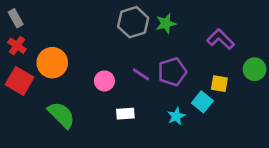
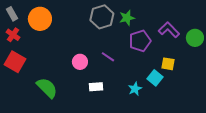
orange circle: (52, 63) -> (40, 19), moved
green circle: (255, 69) -> (195, 38), moved
purple pentagon: (172, 72) -> (140, 41), moved

